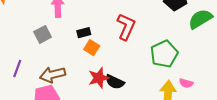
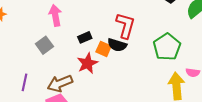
orange square: (92, 48) -> (104, 49), moved
red star: (99, 78) -> (87, 63), moved
black semicircle: (115, 82) -> (117, 45), moved

